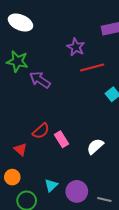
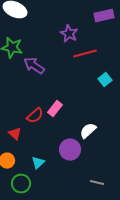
pink rectangle: (61, 139) -> (55, 109), moved, turned 70
cyan triangle: (51, 185) -> (38, 163), moved
purple circle: (77, 191) -> (70, 150), moved

